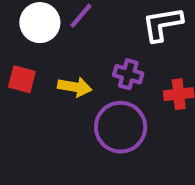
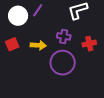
red square: (22, 79) -> (12, 44), turned -32

